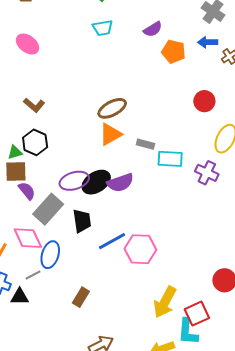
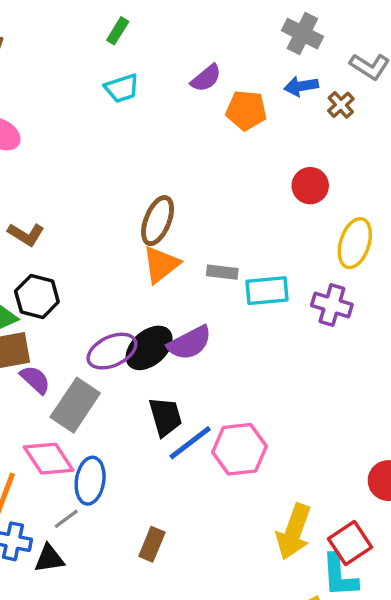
brown ellipse: (112, 108) -> (158, 221), turned -32
black trapezoid: (82, 221) -> (165, 417), moved

